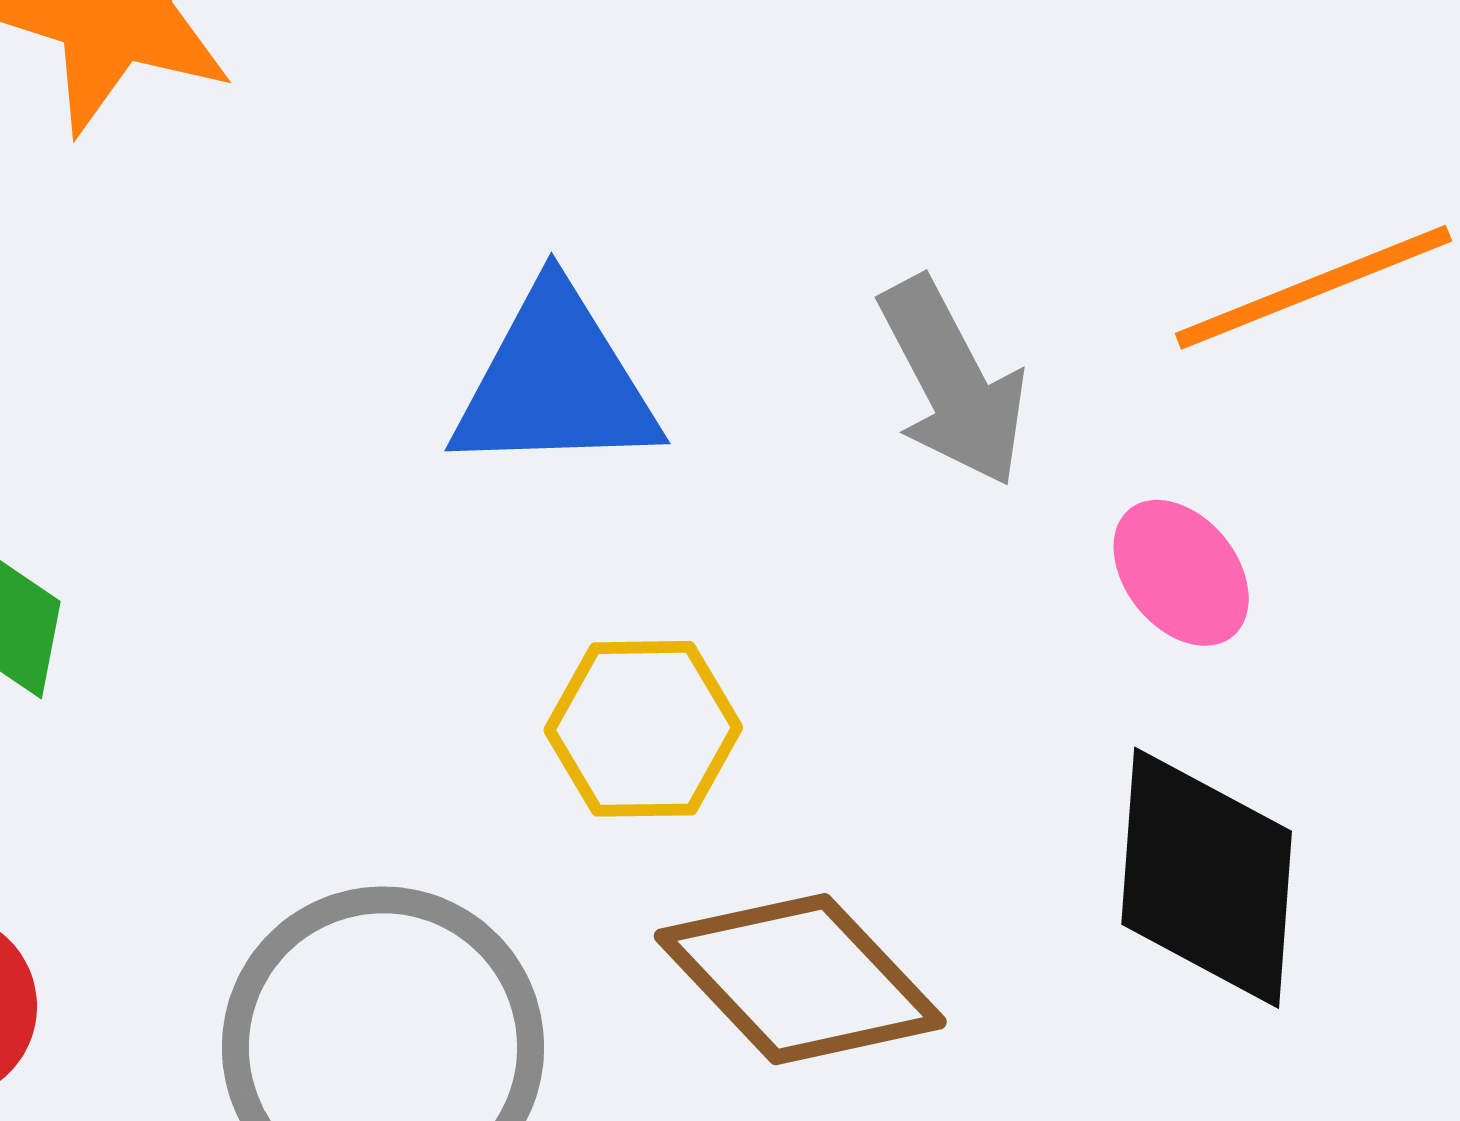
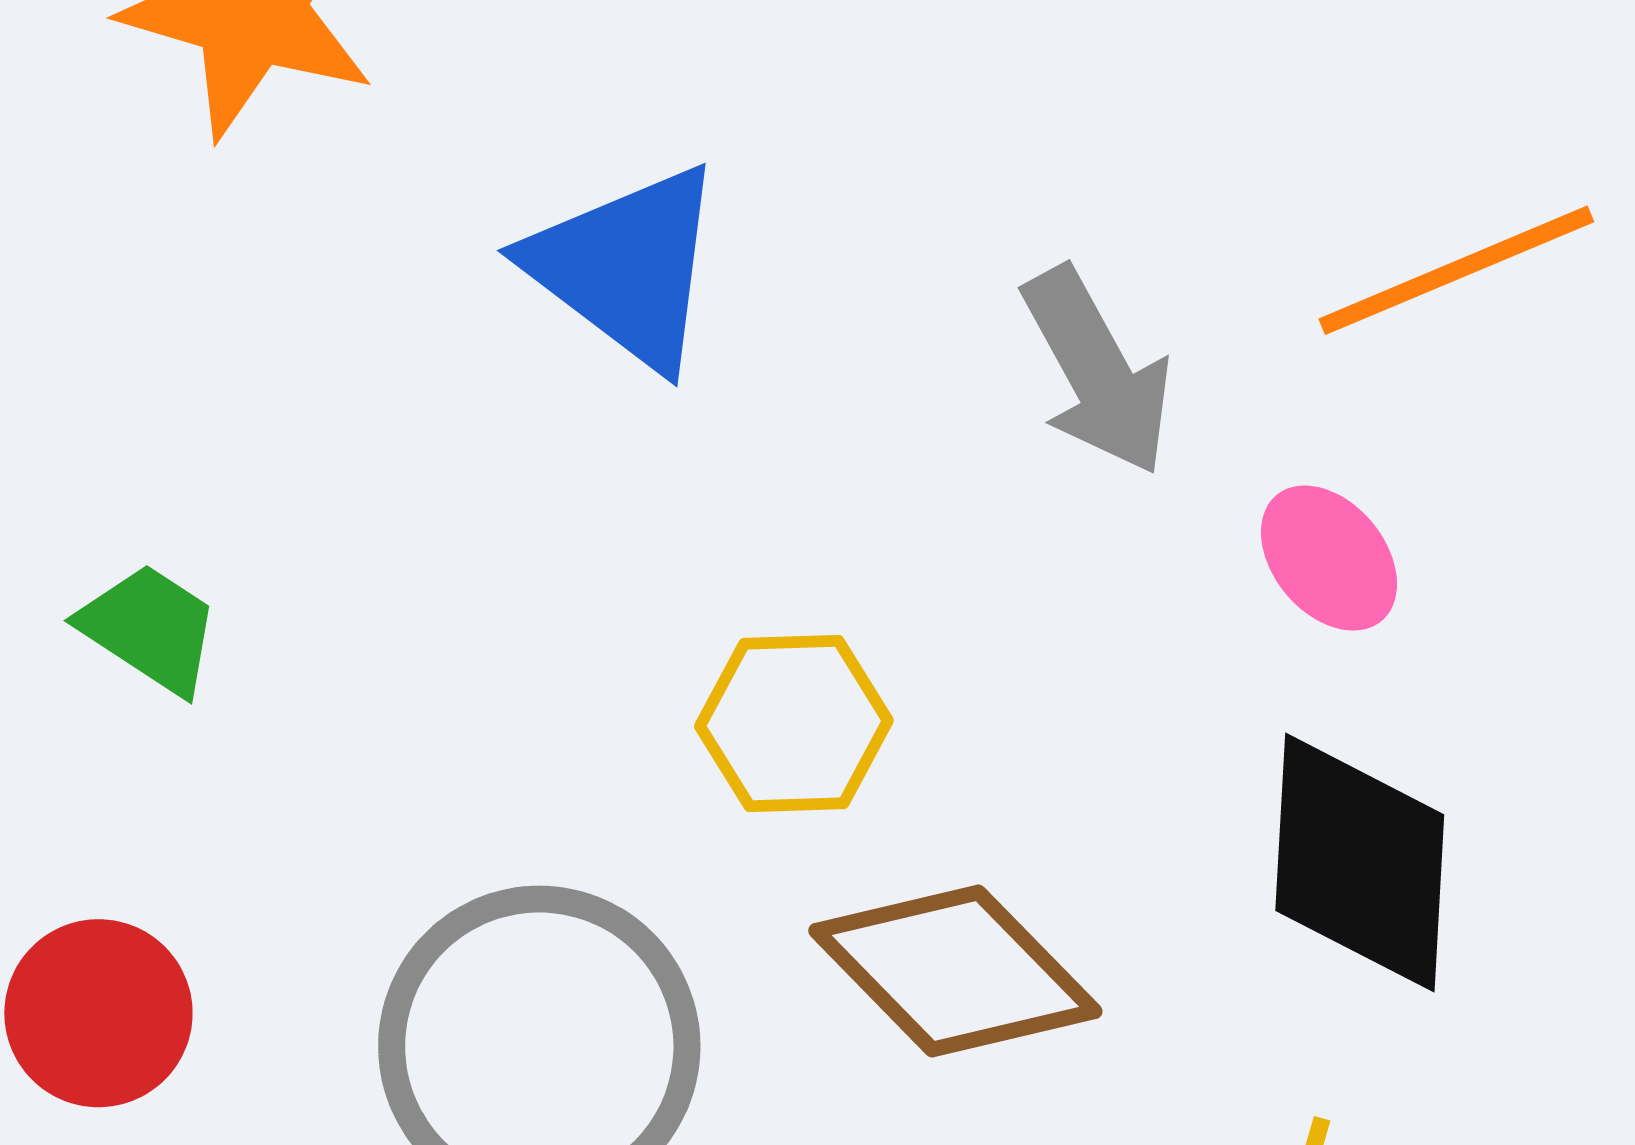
blue triangle: (556, 382) -> (626, 267), moved, turned 40

